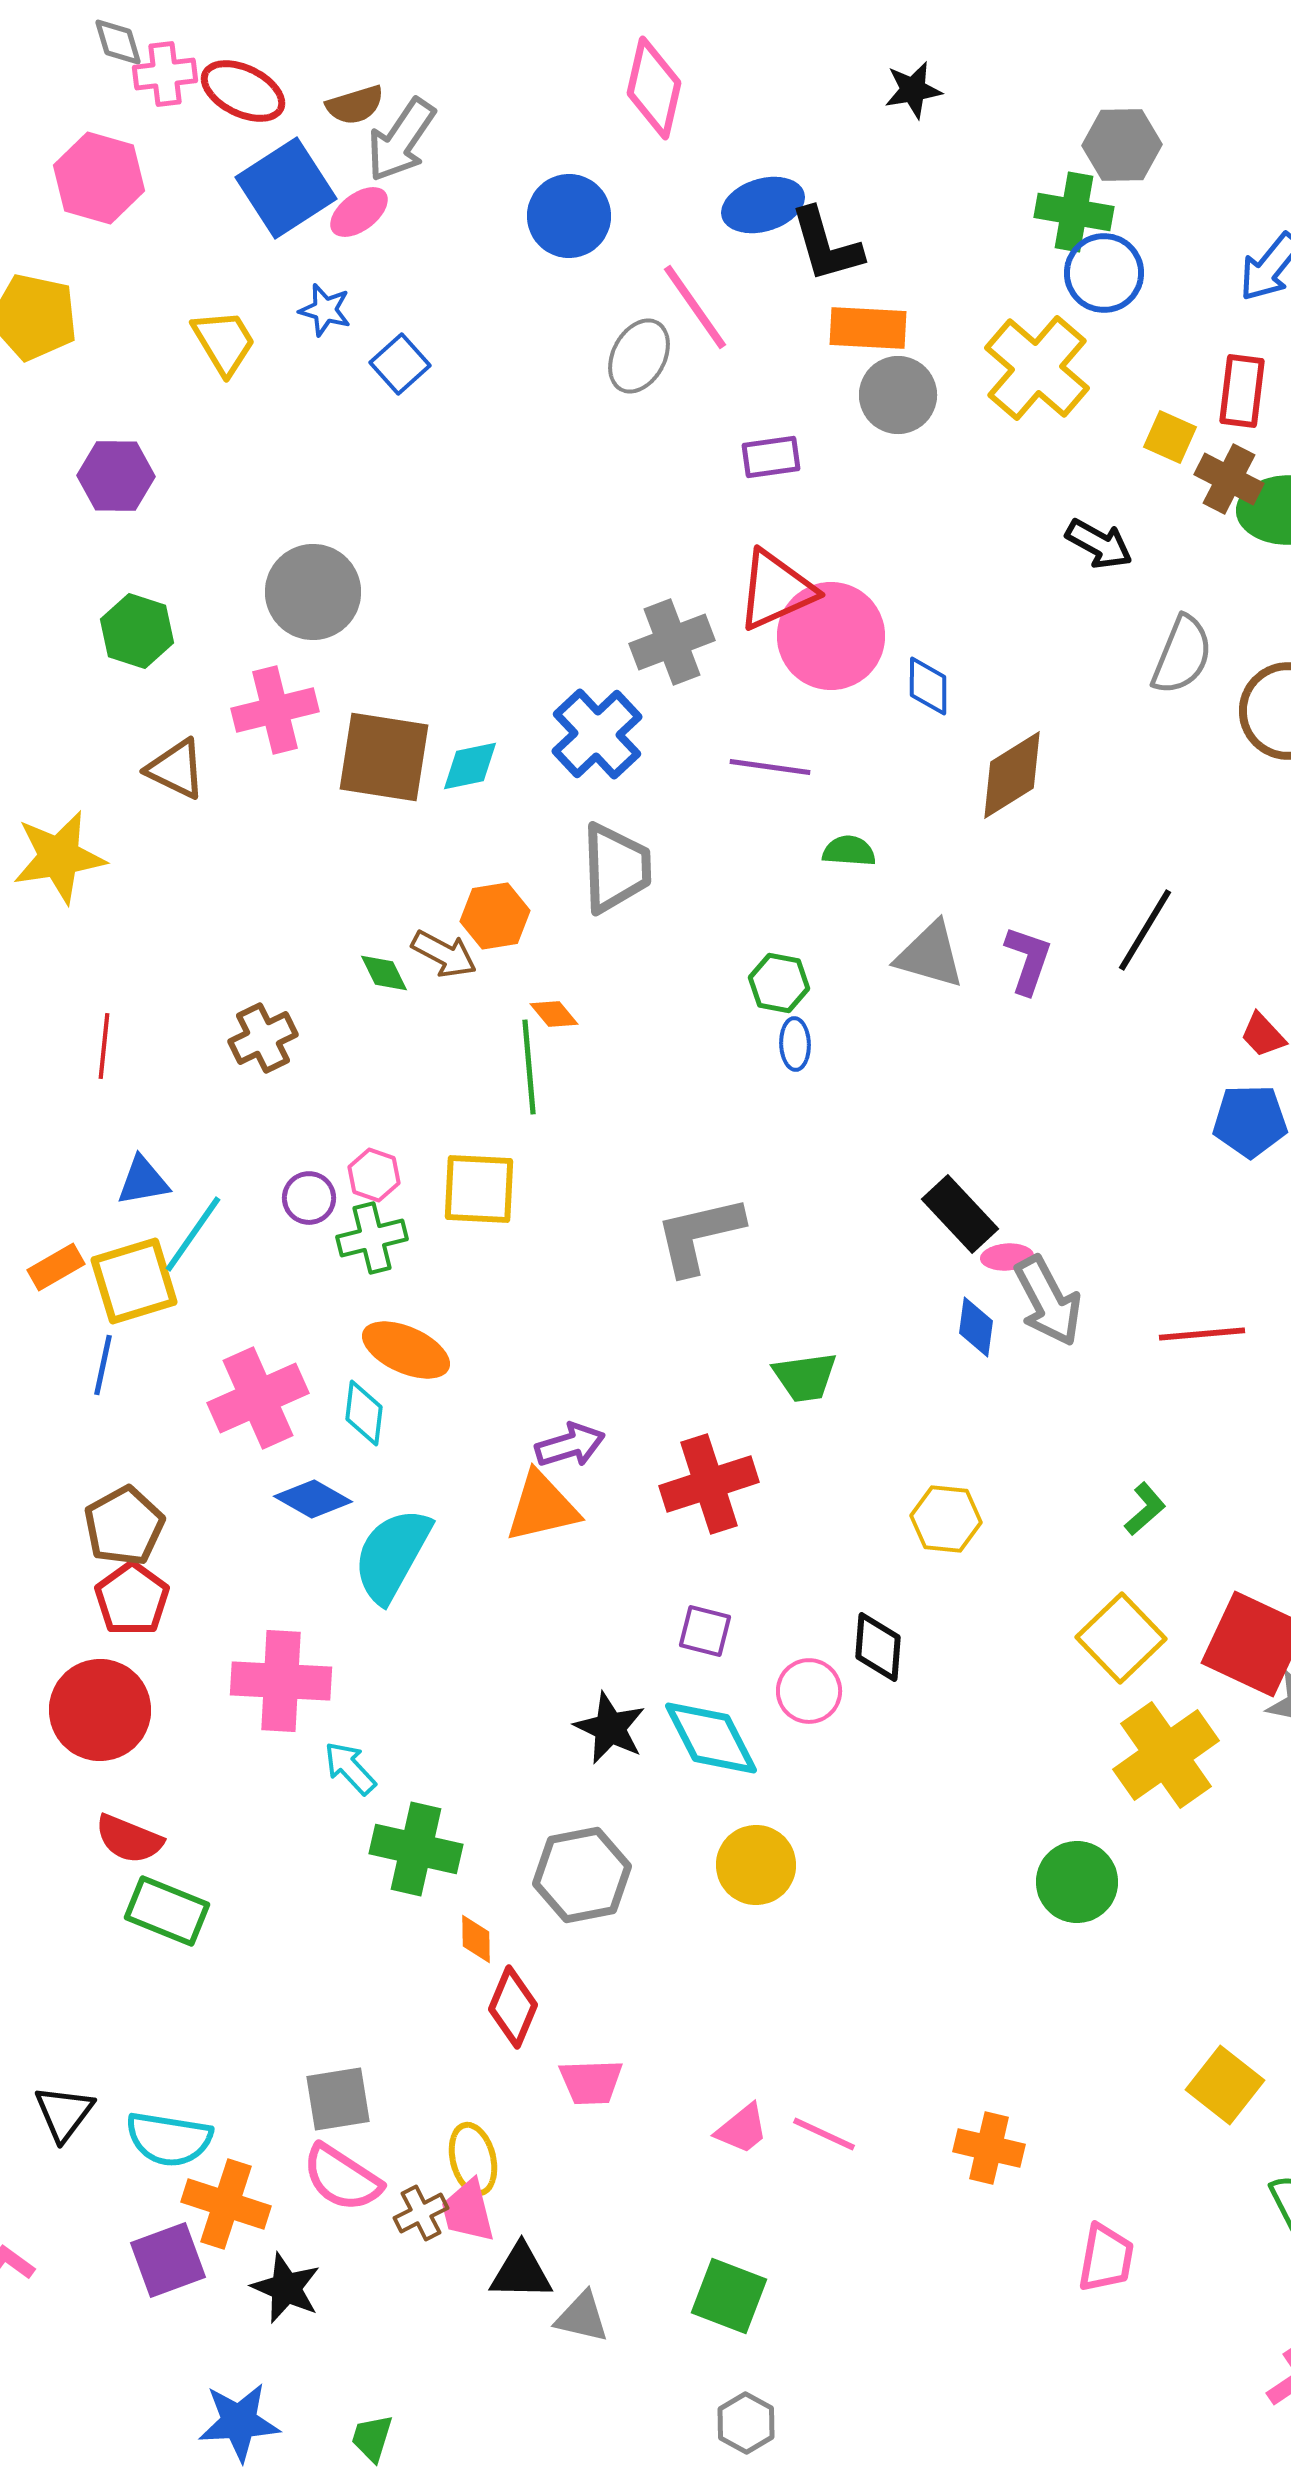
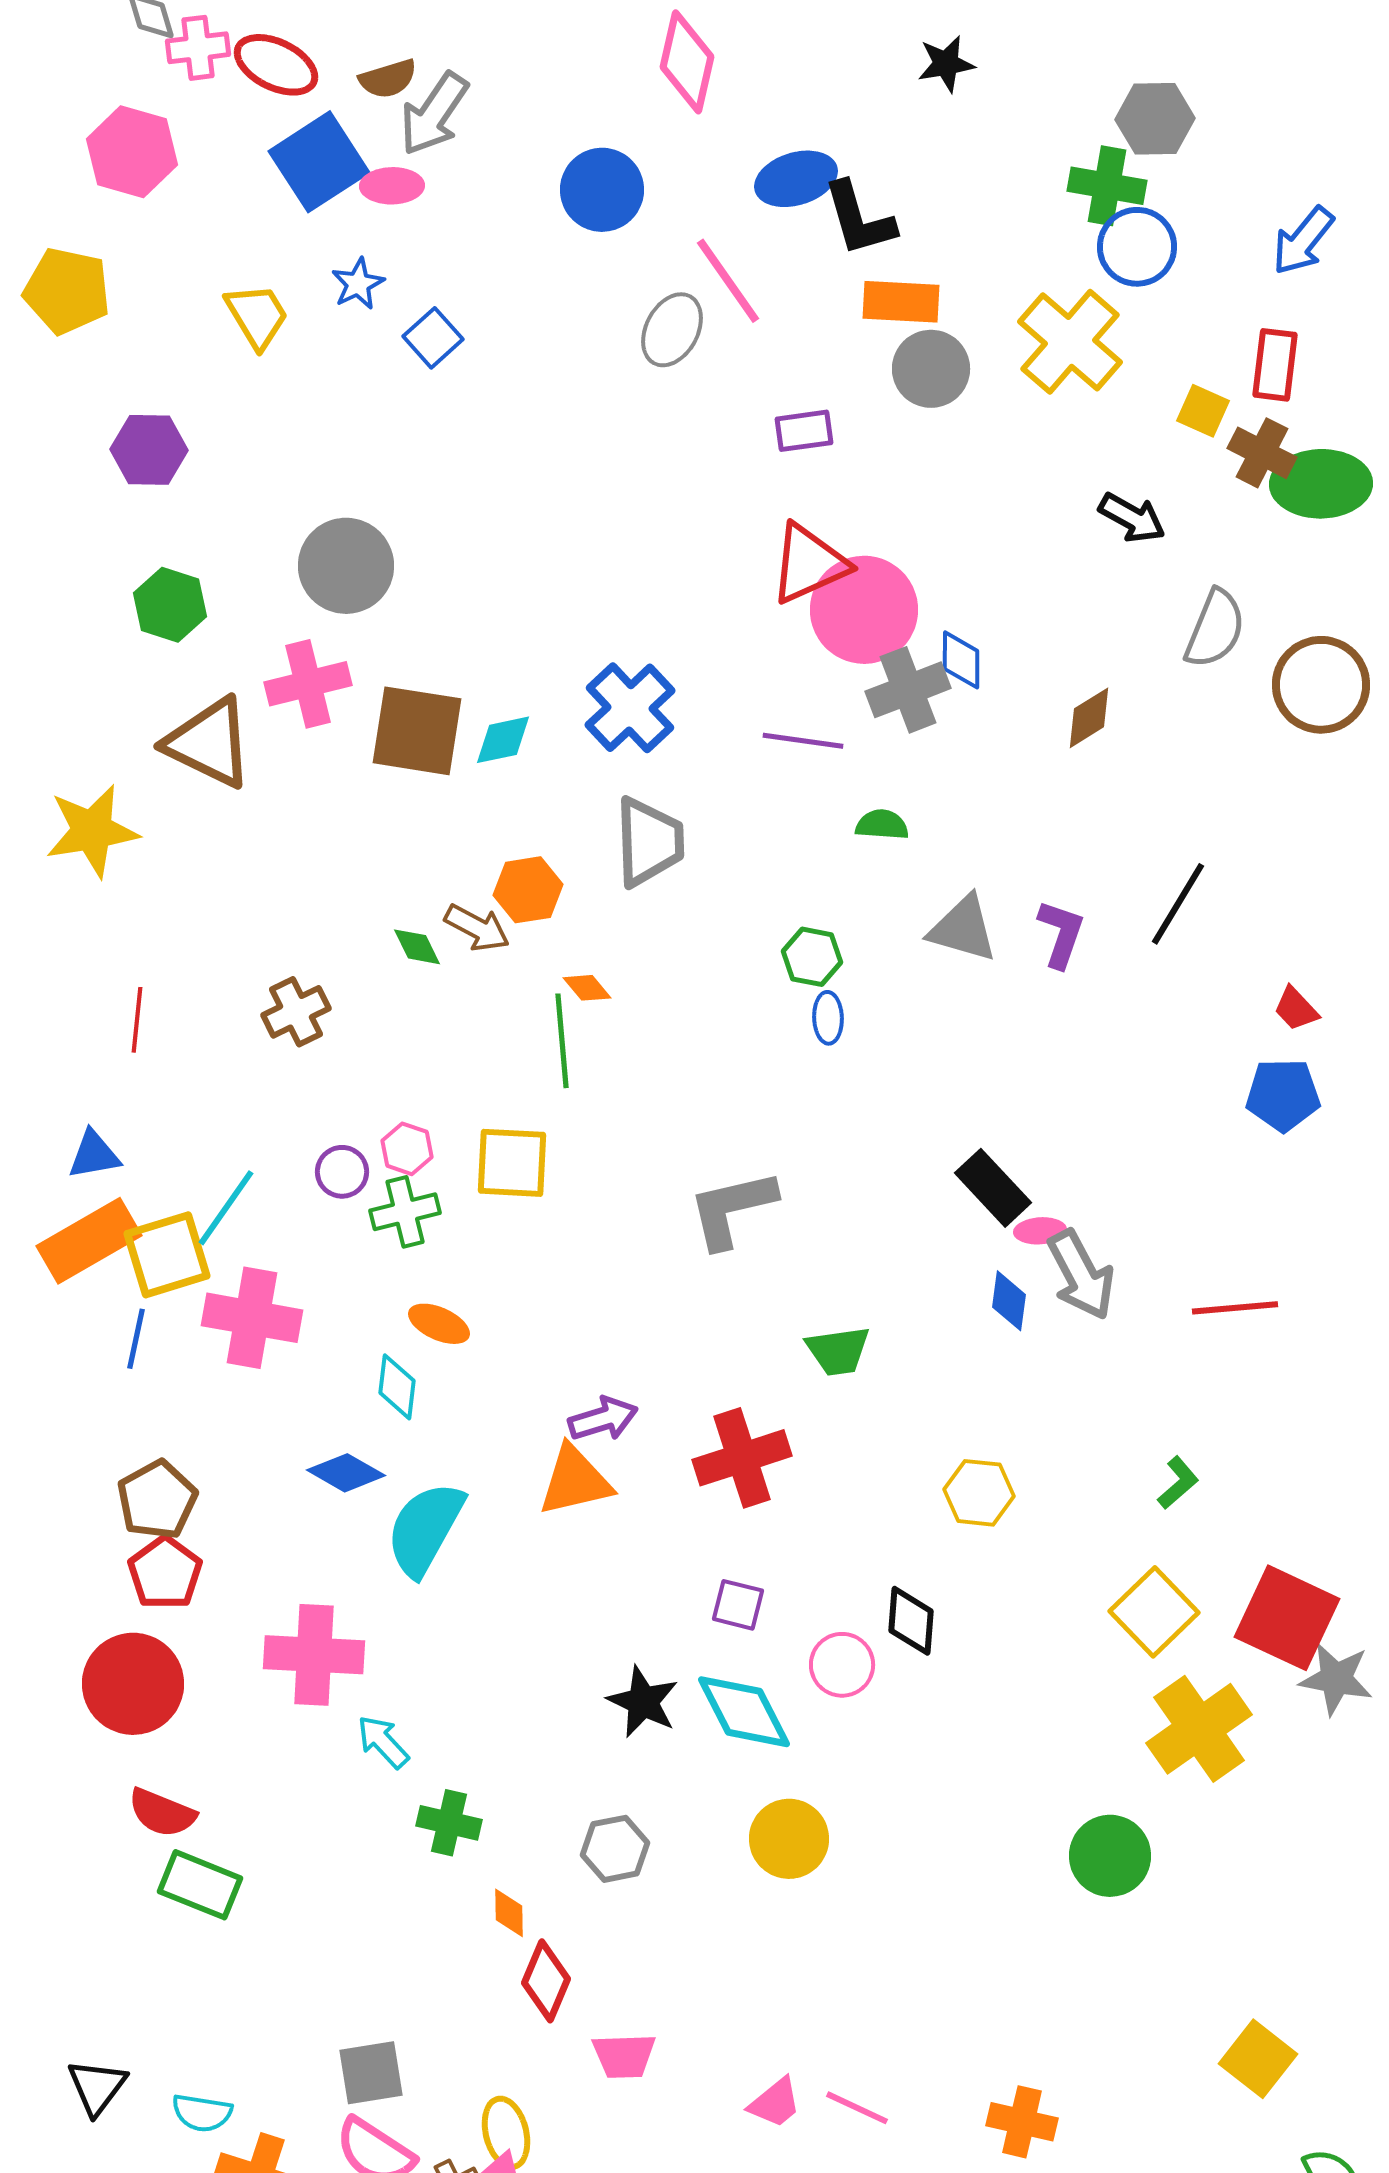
pink ellipse: (359, 212) -> (392, 186), turned 36
blue star: (325, 310) -> (358, 284), turned 30
gray cross: (672, 642) -> (908, 690), moved
brown triangle: (176, 769) -> (209, 743), size x1.5
brown diamond: (1012, 775) -> (1089, 718), moved, size x0.7
blue triangle: (143, 1181) -> (94, 1155), moved
orange rectangle: (56, 1267) -> (89, 1241), size x1.8
orange ellipse: (406, 1350) -> (439, 1324), size x0.7
pink cross: (258, 1398) -> (252, 1318), moved, turned 34
green cross: (416, 1849) -> (449, 1823), size x0.7
gray hexagon: (582, 1875) -> (615, 1849), size x0.7
cyan semicircle: (169, 2139) -> (202, 2113), size x0.7

